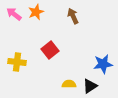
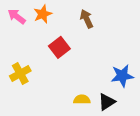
red square: (50, 50) -> (59, 47), moved
yellow cross: (17, 62) -> (20, 73), turned -36

